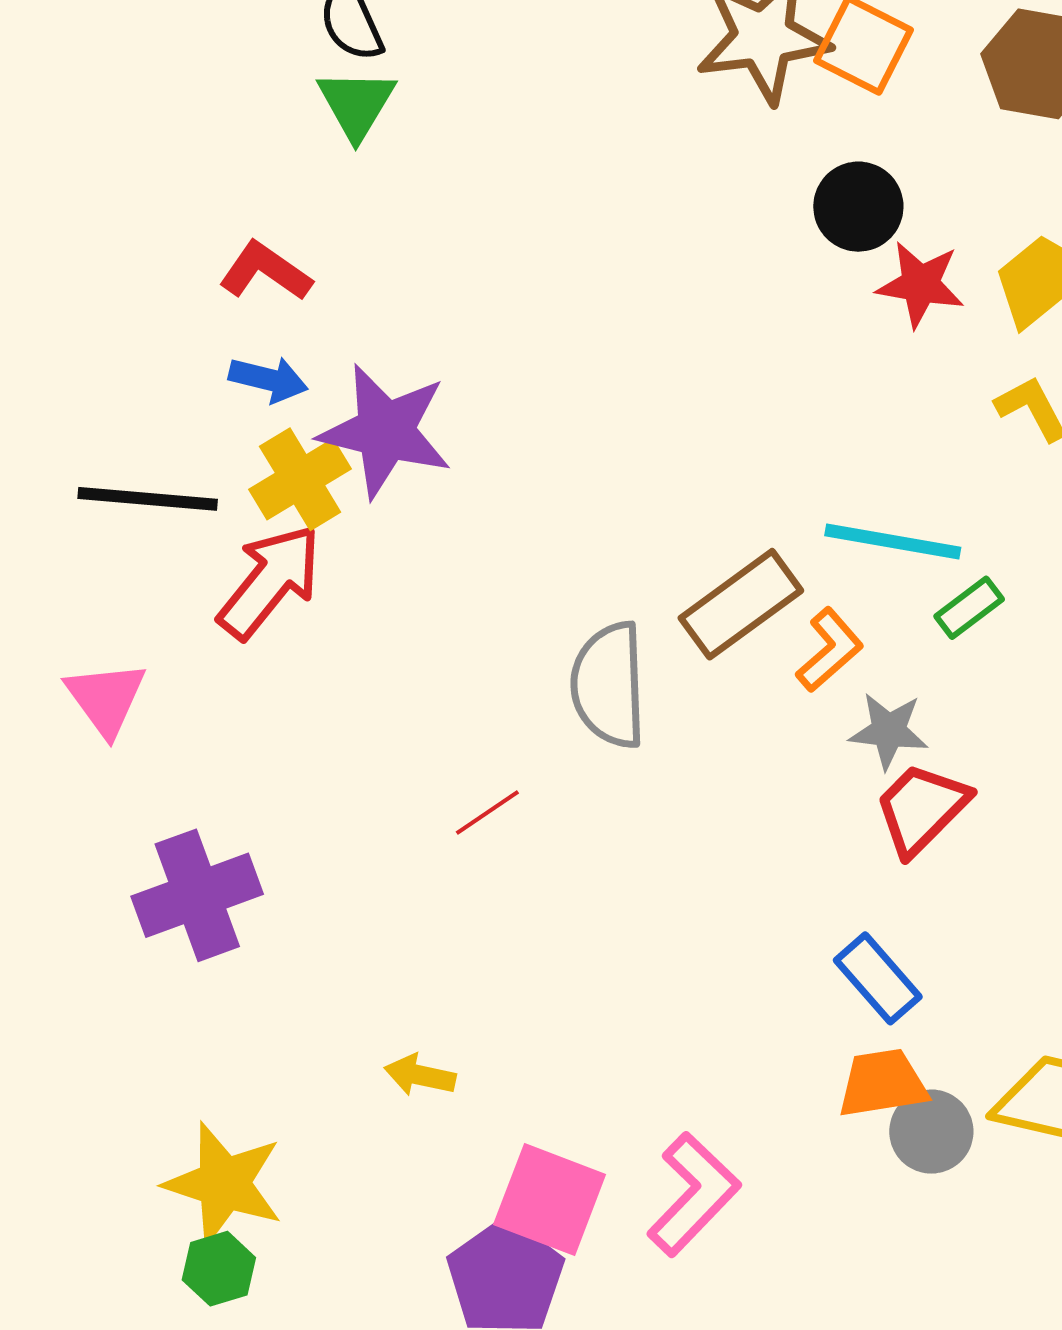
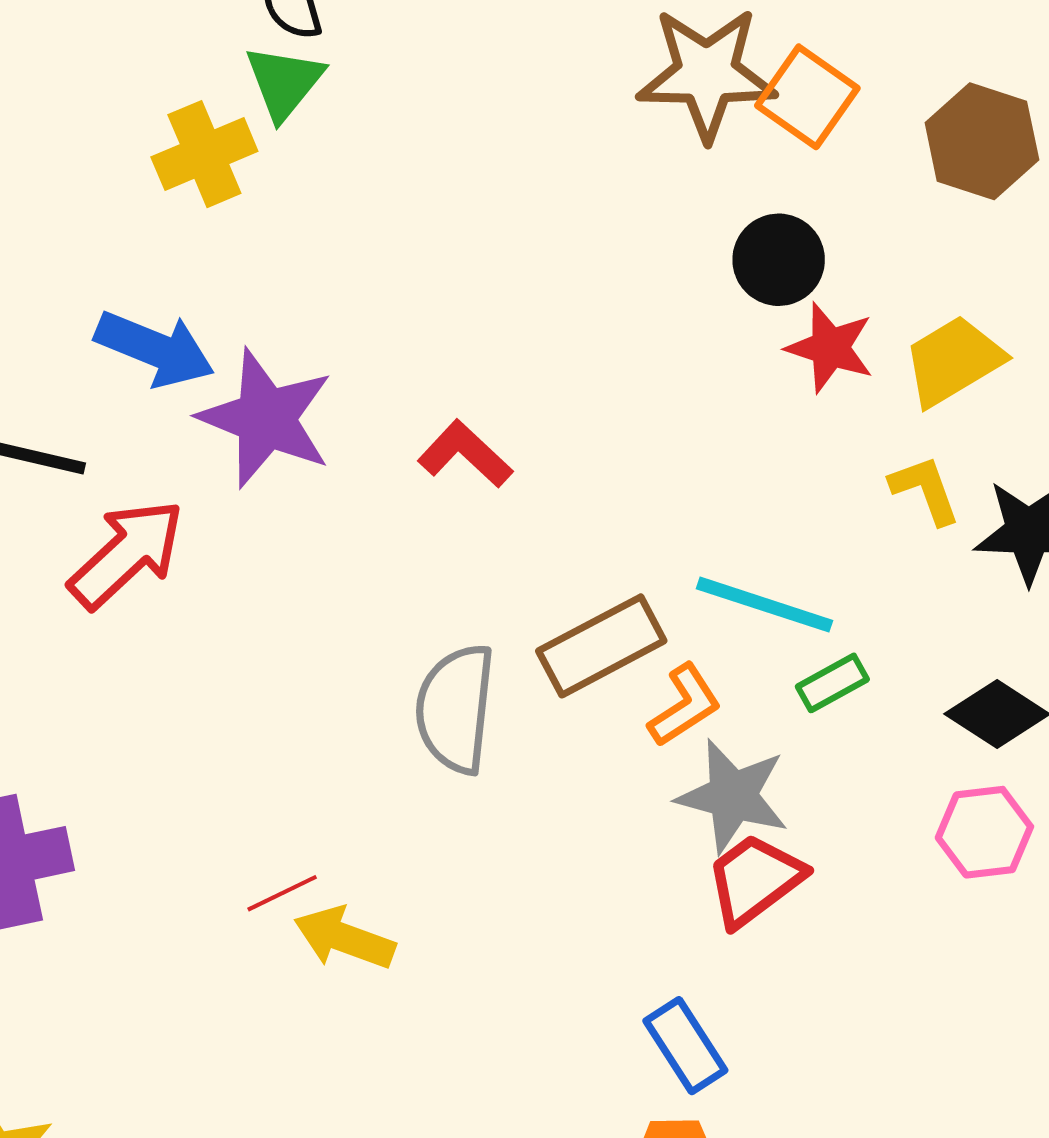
red L-shape: (265, 271) -> (465, 454), moved
blue arrow: (268, 379) -> (155, 349), size x1.5
yellow cross: (300, 479) -> (204, 154), moved
gray star: (889, 731) -> (733, 796), size x1.4
red line: (487, 813) -> (282, 893), moved
yellow arrow: (420, 1075) -> (344, 938), moved, size x1.4

